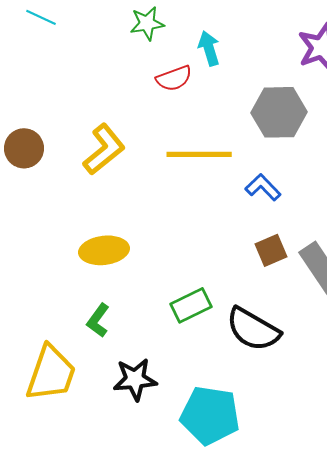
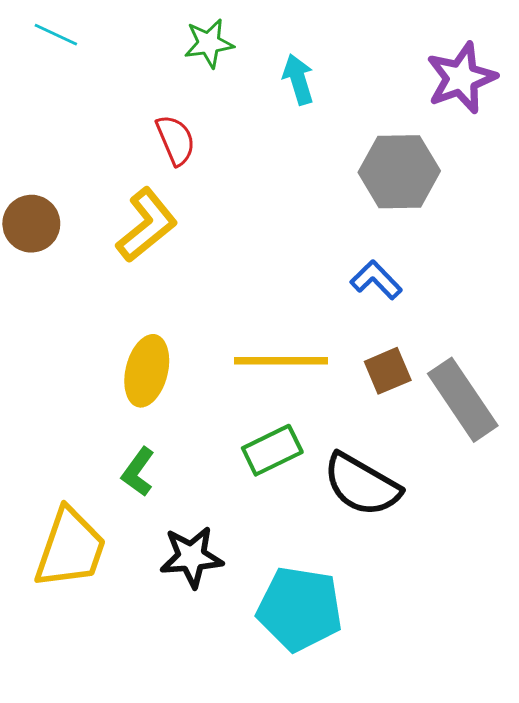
red semicircle: (174, 78) -> (176, 140), moved, turned -93
yellow line: (199, 154) -> (281, 361), moved
yellow ellipse: (104, 250) -> (147, 371), turned -69

